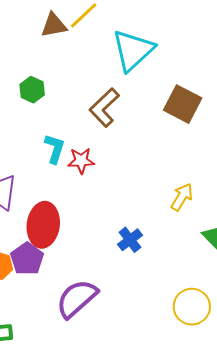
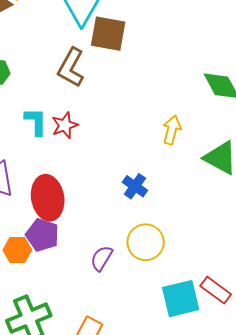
brown square: (183, 104) -> (108, 34), moved
purple semicircle: (77, 299) -> (102, 258), size x0.6
yellow circle: (192, 307) -> (146, 242), moved

